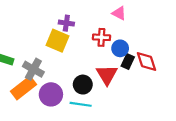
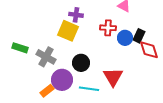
black rectangle: (128, 61) -> (139, 36), moved
red triangle: (107, 75) -> (113, 77), moved
black circle: (83, 85) -> (81, 63), moved
orange rectangle: (23, 88) -> (47, 91), moved, size x0.6

